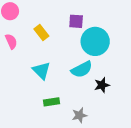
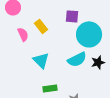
pink semicircle: (11, 41) -> (23, 34), moved
black star: (102, 85) -> (98, 62), moved

